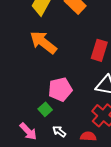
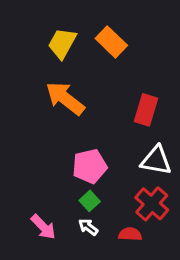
green square: (45, 109) -> (90, 201), moved

